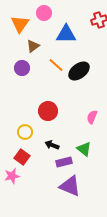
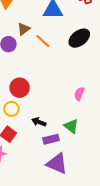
brown triangle: (33, 46) -> (24, 29), moved
black ellipse: (79, 71) -> (79, 38), moved
red circle: (48, 111) -> (20, 88), moved

